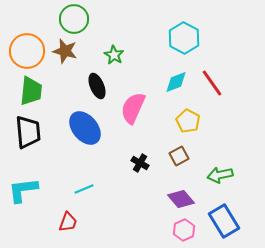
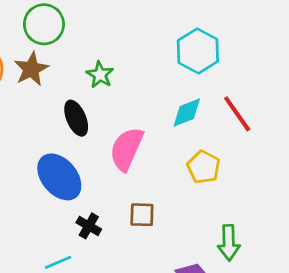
brown star: (65, 51) -> (31, 69), turned 30
brown square: (179, 156) -> (142, 215), moved, turned 30
black cross: (140, 163) -> (89, 226), moved
green arrow: (220, 175) -> (229, 243), moved, turned -80

